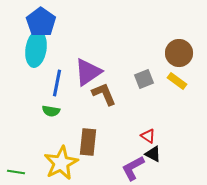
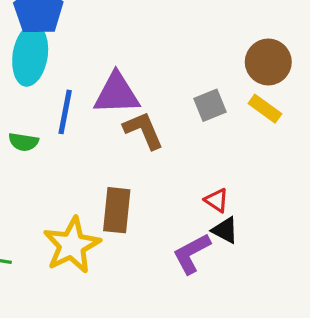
purple triangle: (88, 72) -> (117, 94), turned 32
green semicircle: (51, 111) -> (23, 142), moved

